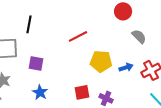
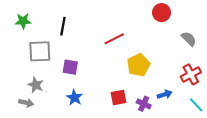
gray semicircle: (139, 36) -> (189, 39), moved
yellow pentagon: (101, 61) -> (138, 65), turned -30
blue arrow: (126, 67) -> (165, 94), moved

